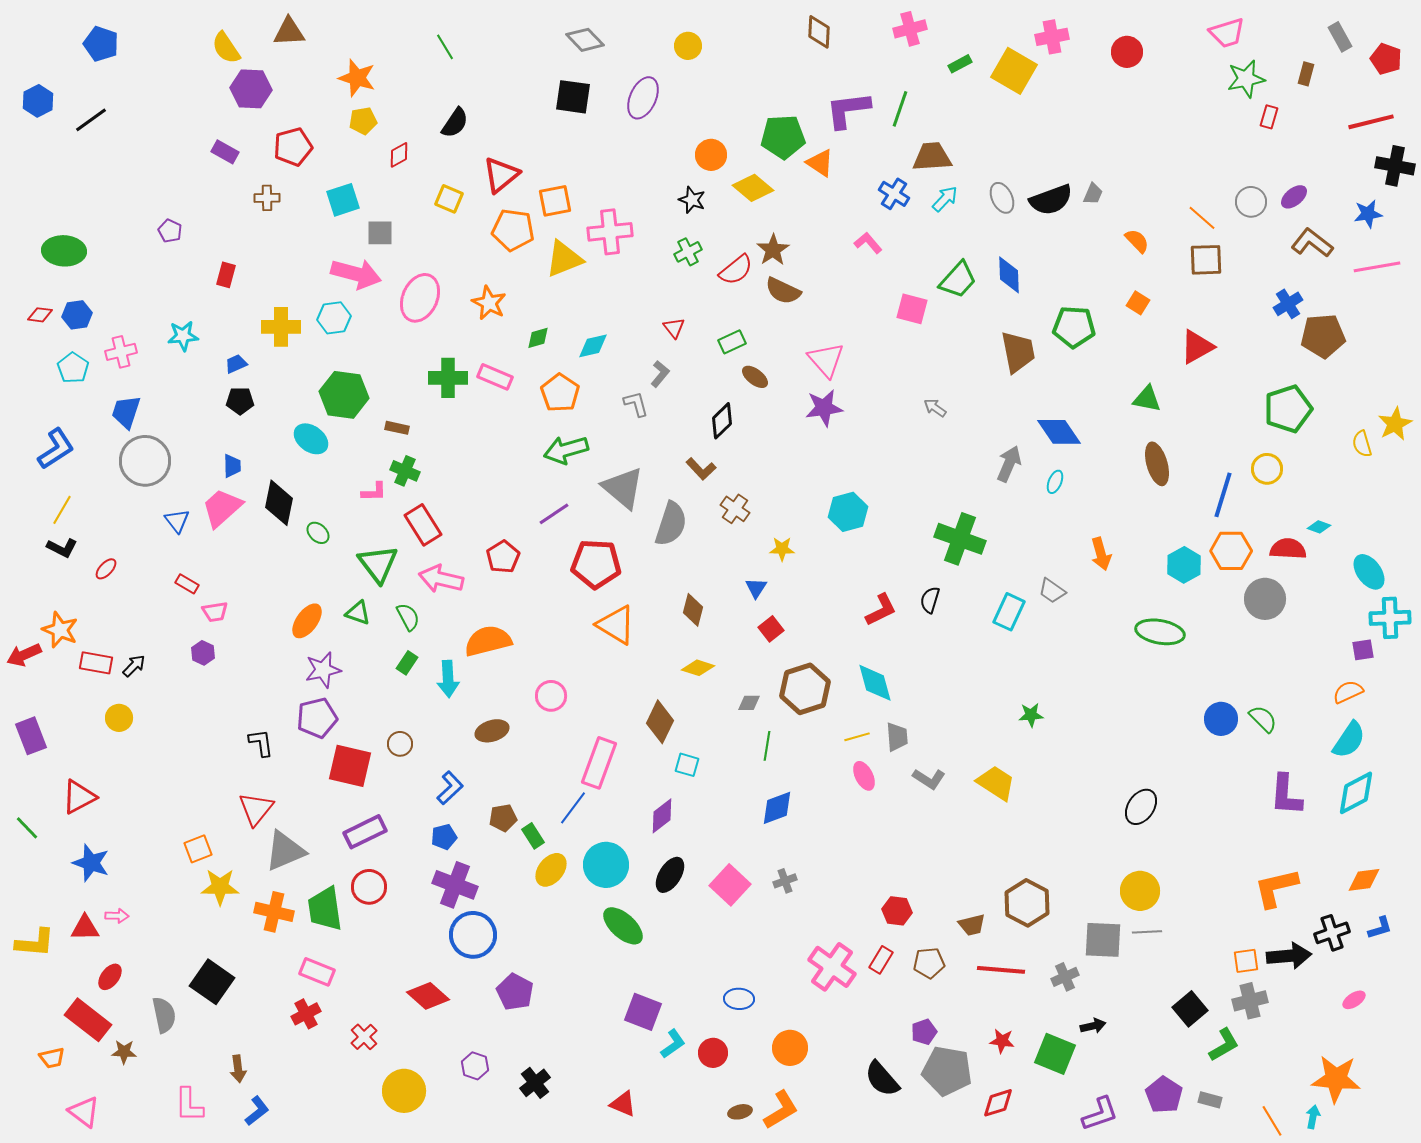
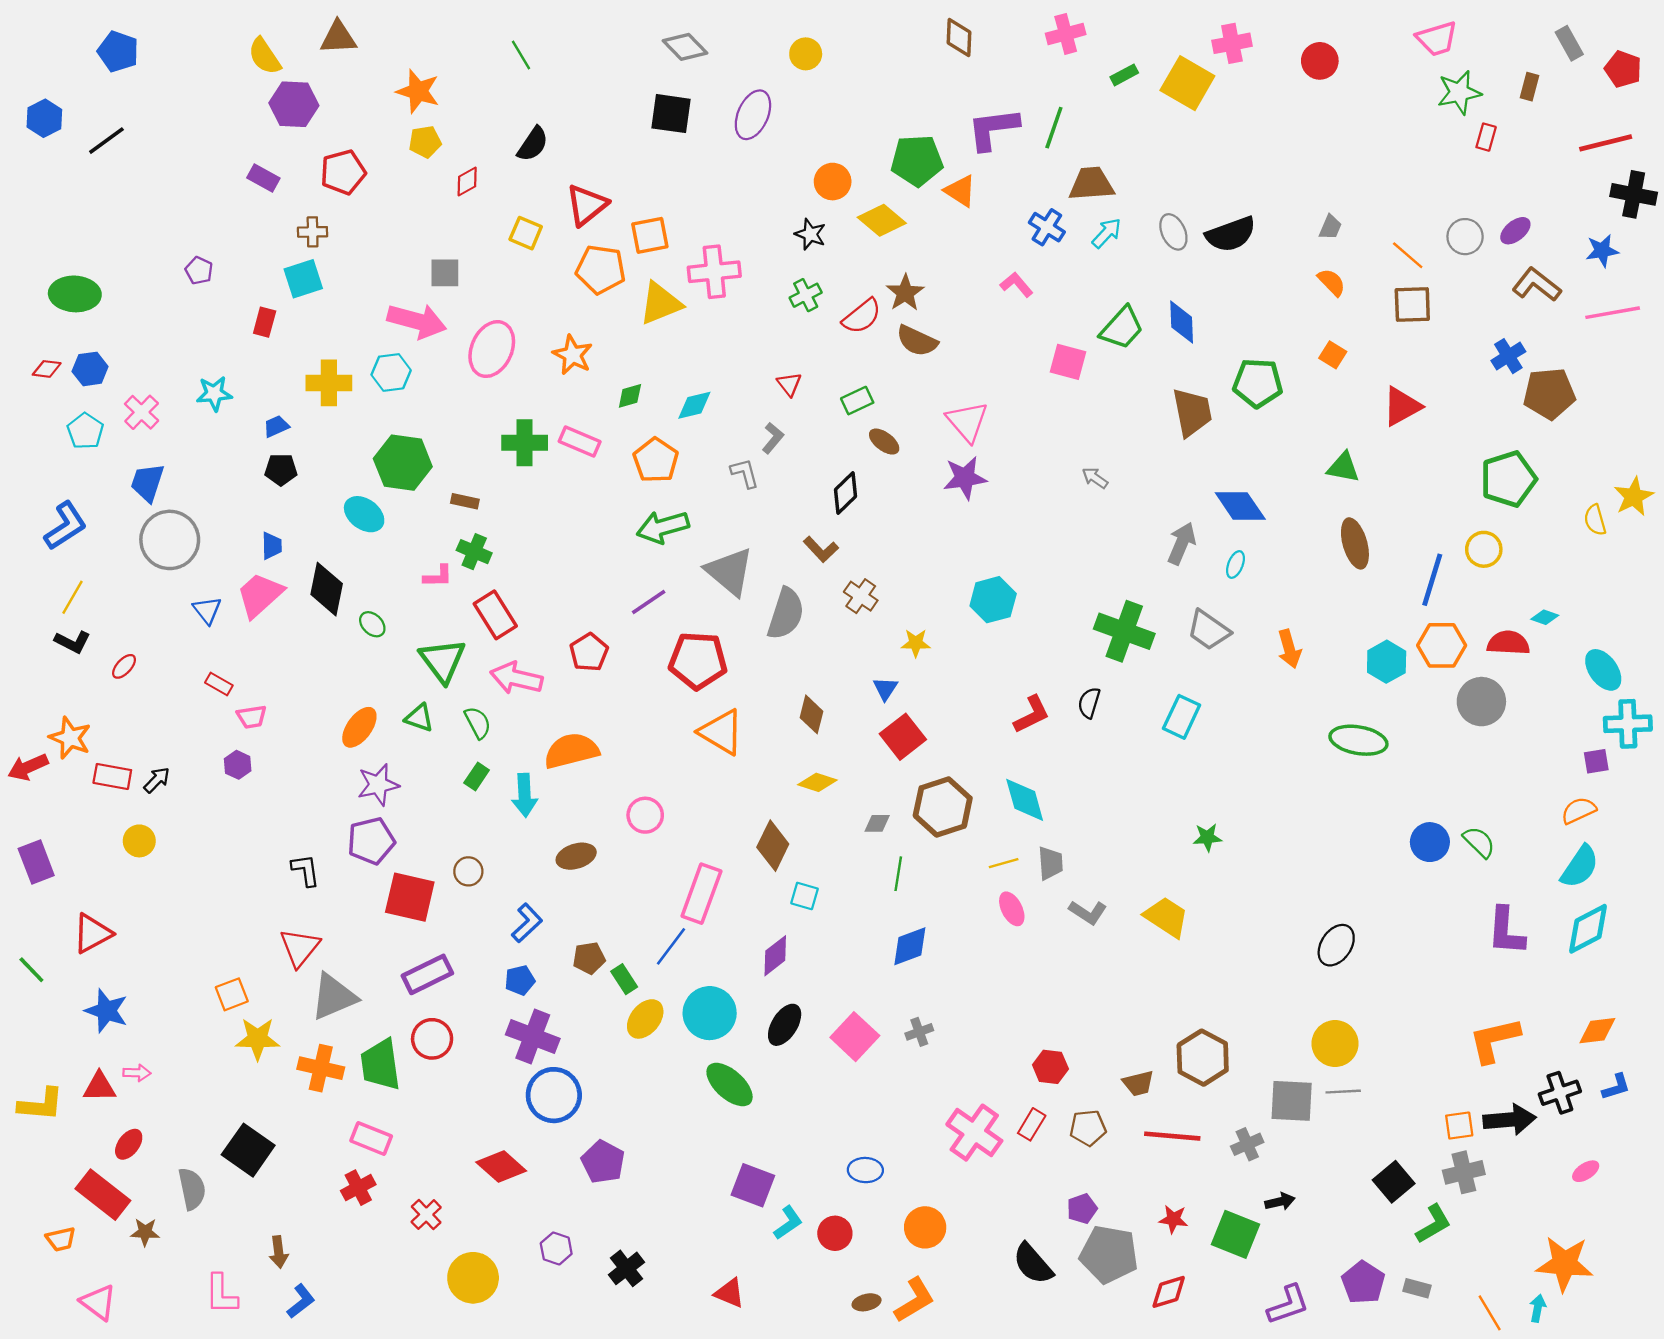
gray trapezoid: (1093, 194) -> (1330, 227), moved
cyan square: (343, 200) -> (303, 279), moved
pink cross: (121, 352) -> (142, 412), turned -32
gray trapezoid: (1052, 591) -> (1209, 630), moved, size x1.4
red square: (771, 629) -> (903, 737), size x1.5

